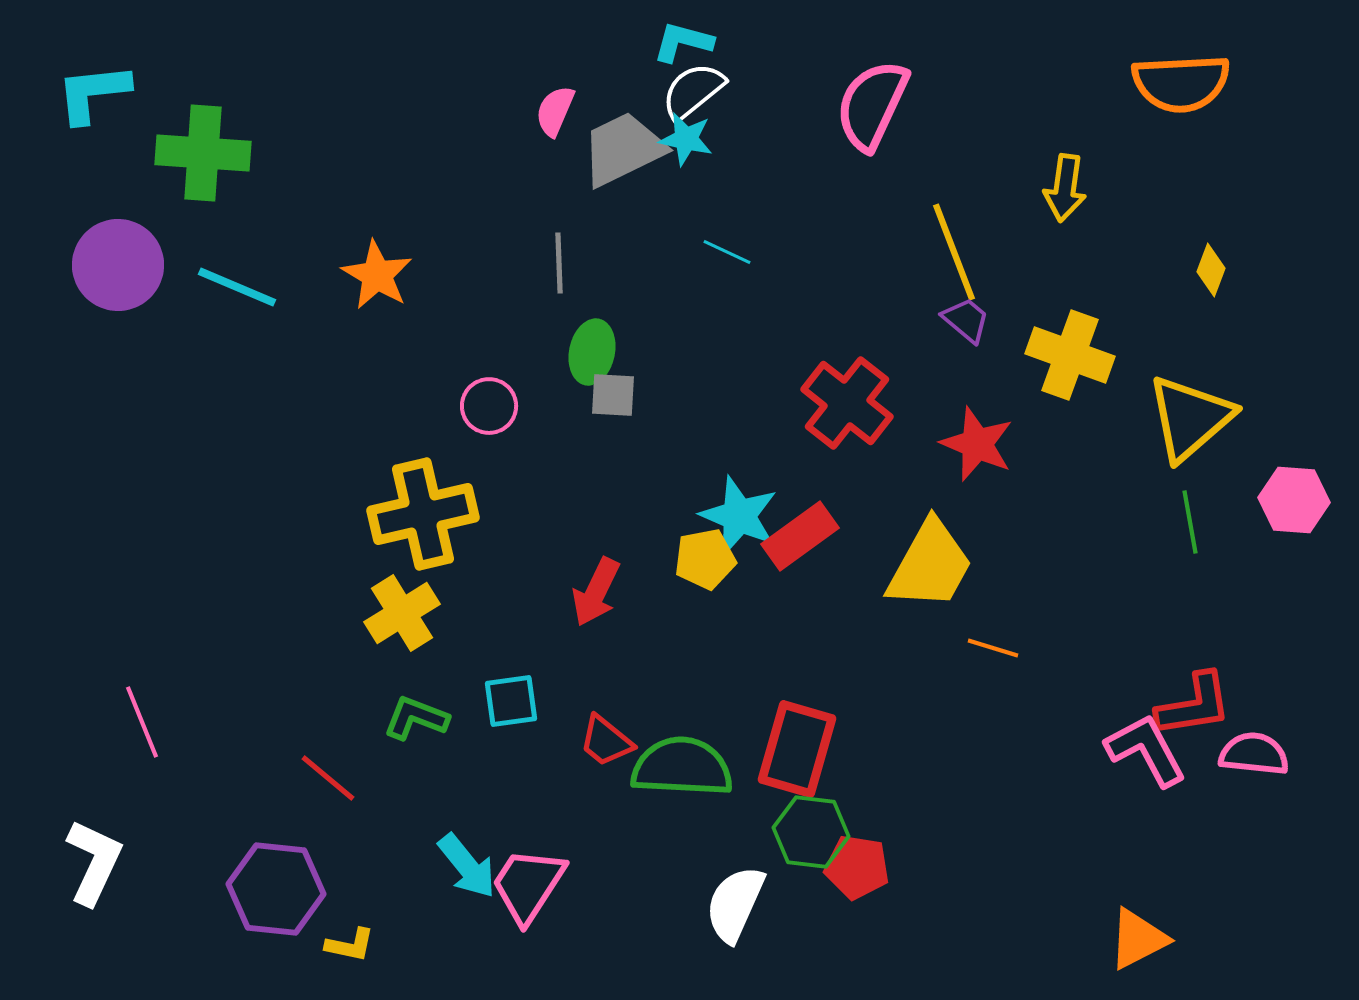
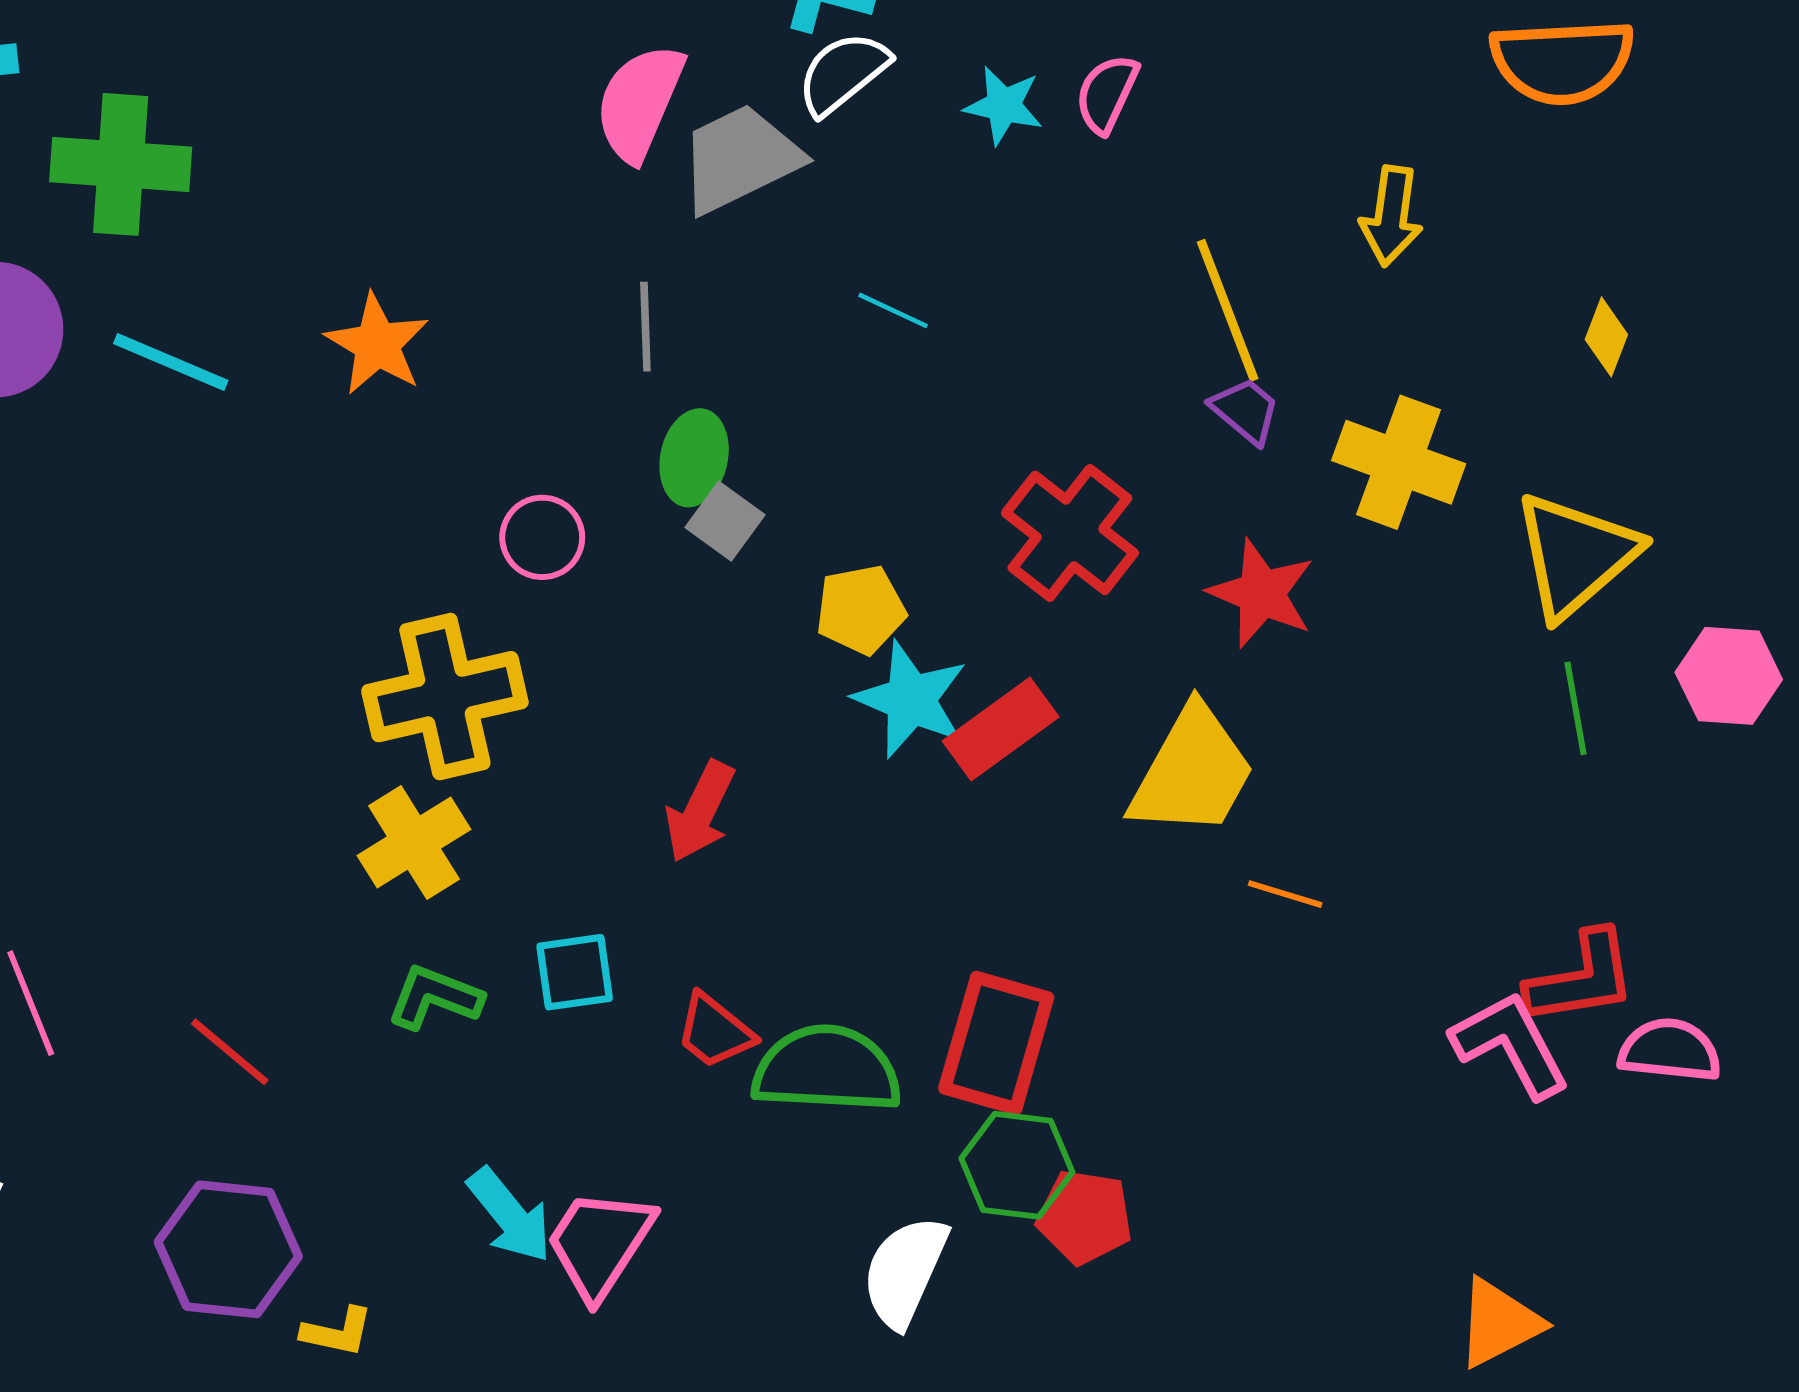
pink semicircle: (872, 105) -> (1107, 94), size x0.6
pink semicircle: (555, 111) -> (640, 103), size x1.6
cyan star: (686, 139) -> (1004, 106), moved
gray square: (613, 395) -> (725, 521), turned 33
yellow pentagon: (705, 559) -> (861, 610), moved
red line: (328, 778) -> (230, 1052), moved

